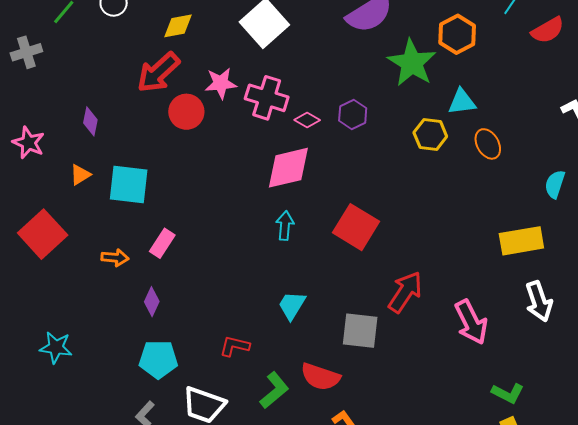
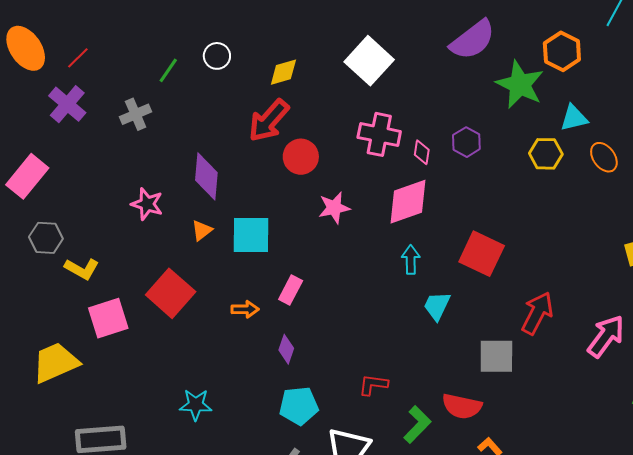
pink star: (221, 83) -> (334, 208), moved
pink diamond: (307, 120) -> (422, 152), turned 75
purple diamond: (90, 121) -> (206, 176), size x1.6
cyan trapezoid: (292, 305) -> (437, 306), moved
pink arrow: (471, 322) -> (606, 336), turned -111

